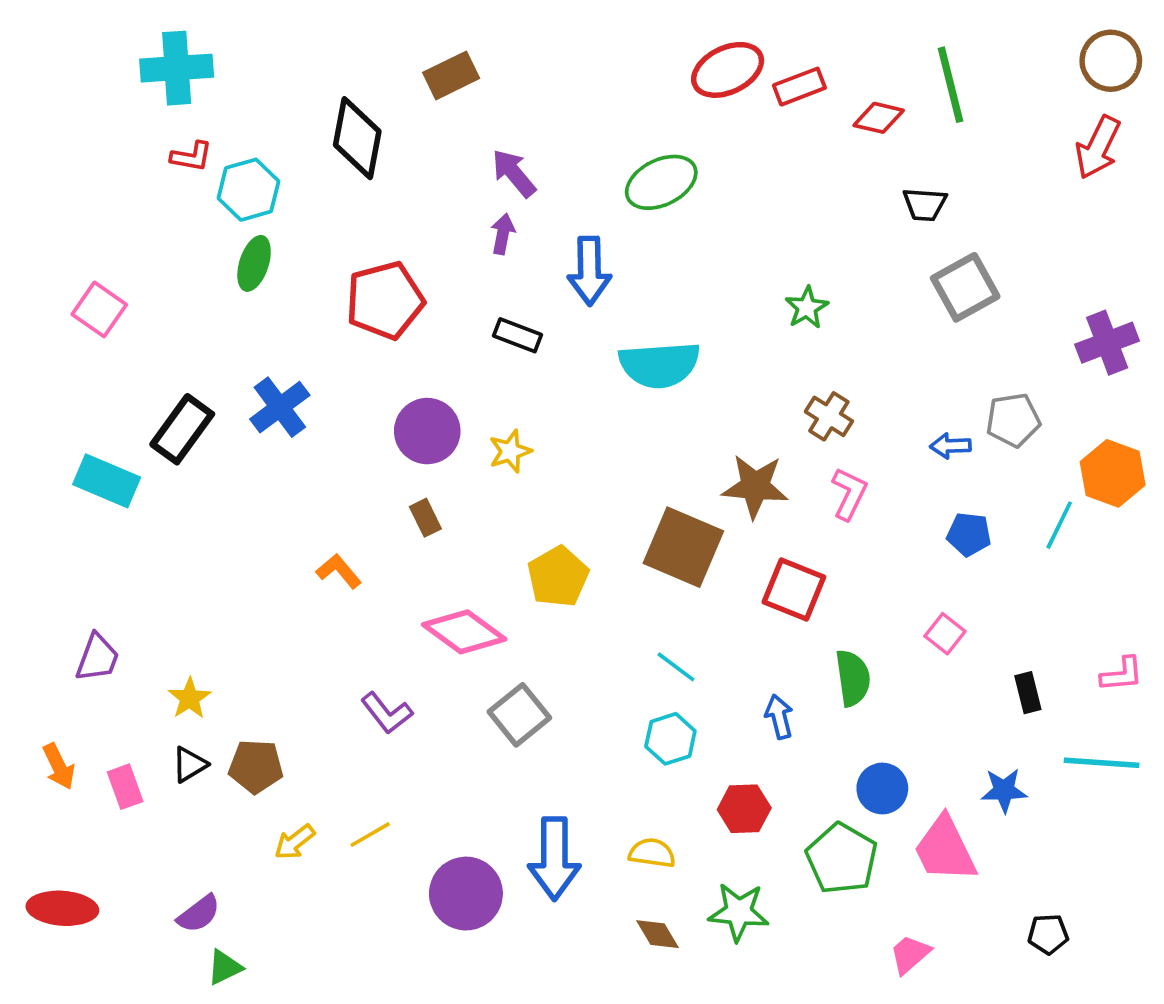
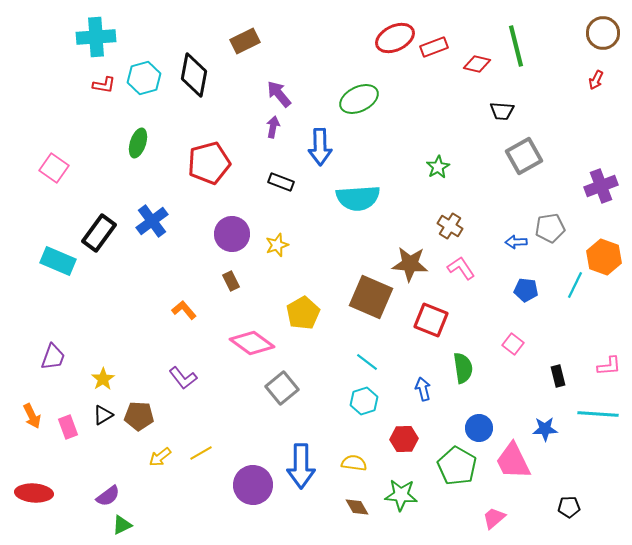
red arrow: (1098, 147) -> (596, 80), size x0.6
cyan hexagon: (249, 190) -> (144, 78), moved
pink L-shape: (849, 494) -> (461, 268), turned -60
purple L-shape: (387, 713) -> (183, 378), moved

